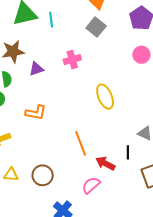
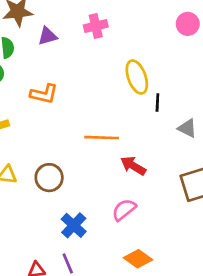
orange line: (81, 143) -> (102, 138), turned -70
black line: (128, 152) -> (157, 103), moved
pink semicircle: (91, 185) -> (124, 210), moved

